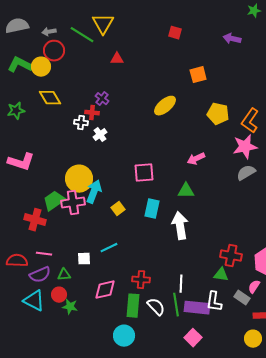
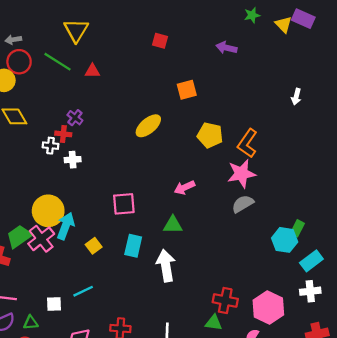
green line: (82, 35) -> (57, 62), moved
white cross: (100, 135) -> (73, 160), turned 32
pink cross: (73, 203) -> (41, 239), turned -30

